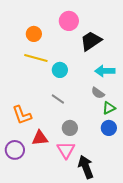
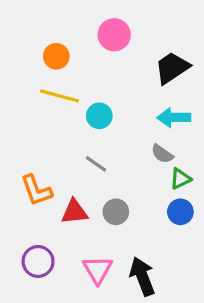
black trapezoid: (91, 41) -> (172, 68), moved
red triangle: (40, 138) -> (74, 212), moved
purple circle: (15, 150) -> (38, 261), moved
pink triangle: (66, 150) -> (98, 270), moved

